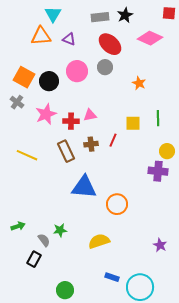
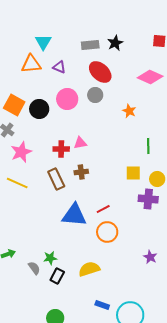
pink diamond: (150, 38) -> (150, 77), moved
pink star: (46, 114) -> (21, 152), moved
yellow square: (133, 123) -> (133, 173), moved
red line: (113, 140) -> (103, 209), moved, turned 40
purple star: (160, 245) -> (150, 257), moved
black rectangle: (34, 259) -> (57, 276), moved

